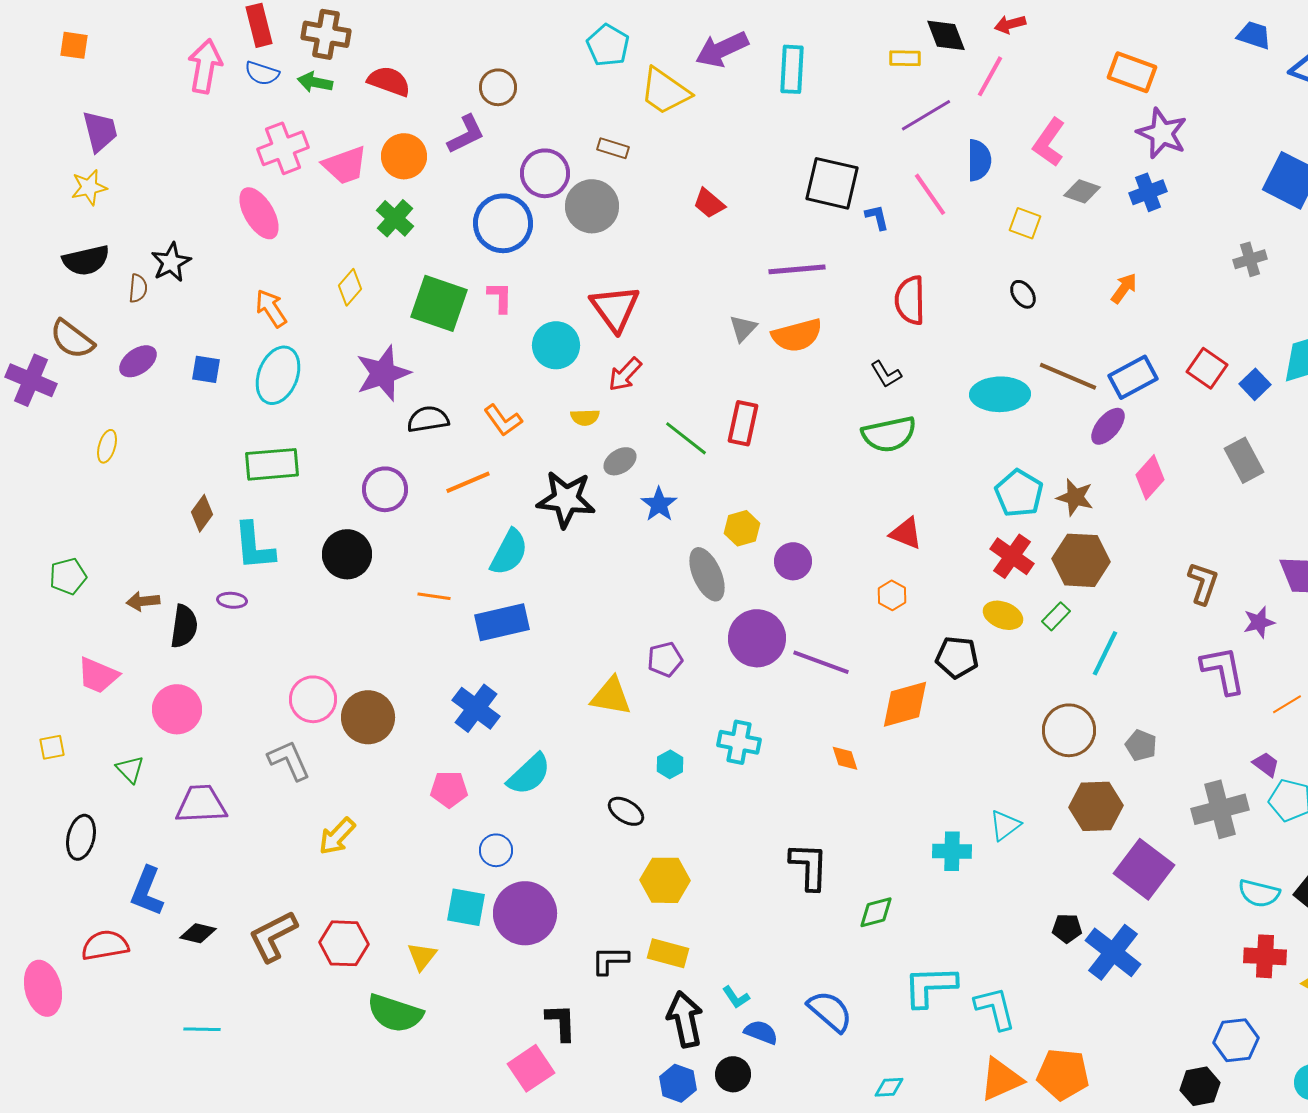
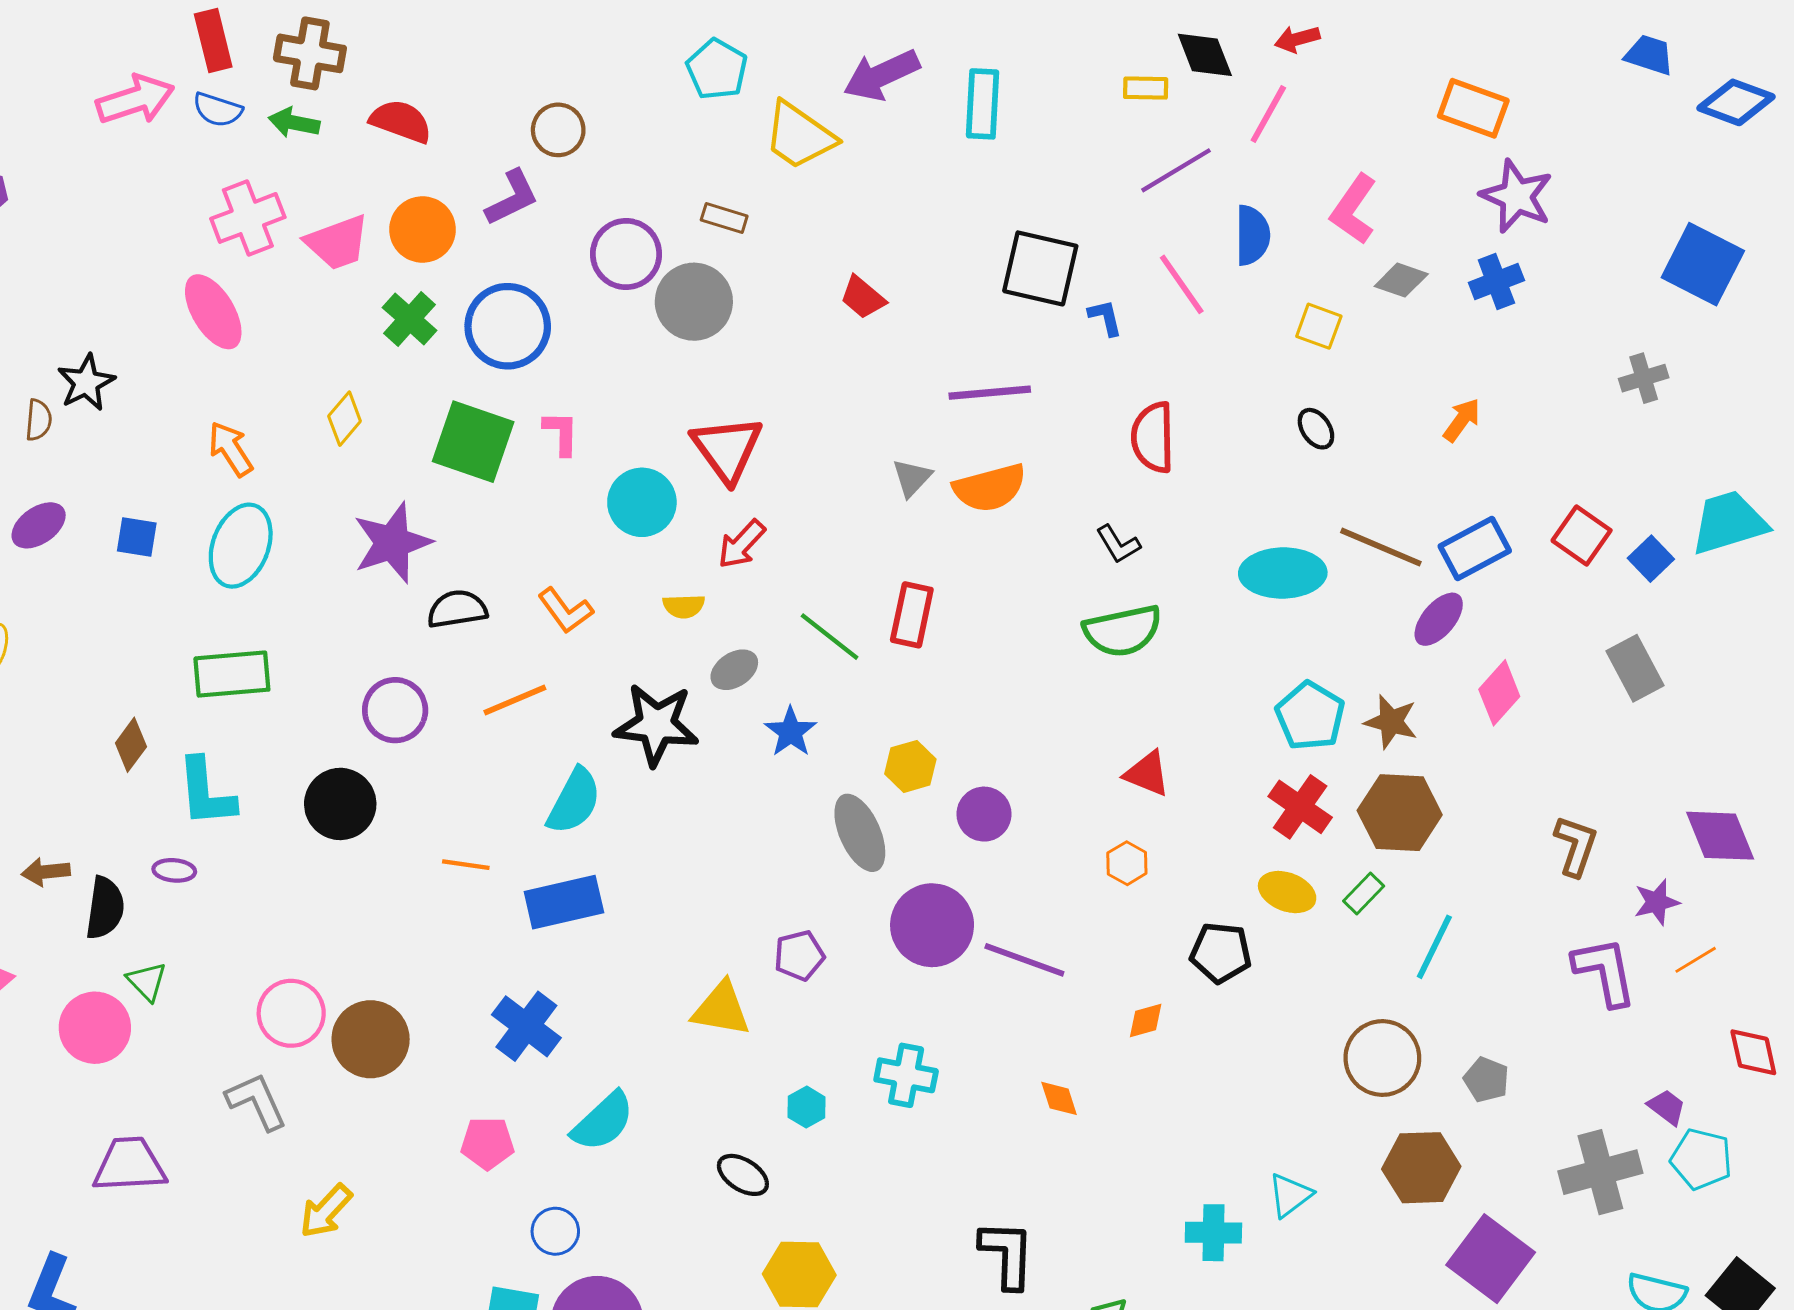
pink arrow: (205, 66) -> (135, 100), turned 62
blue circle: (503, 223) -> (508, 326), moved
orange diamond: (905, 704) -> (1146, 1020), size x0.5
orange line: (1287, 704) -> (1696, 960), moved
green triangle: (130, 769) -> (147, 982), moved

